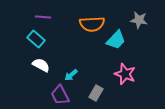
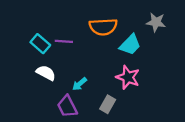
purple line: (43, 17) -> (64, 41), moved
pink star: (125, 74) -> (128, 77), moved

